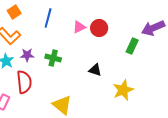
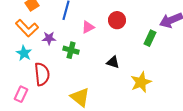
pink triangle: (79, 27) -> (88, 27), moved
purple star: (27, 55) -> (49, 38), moved

